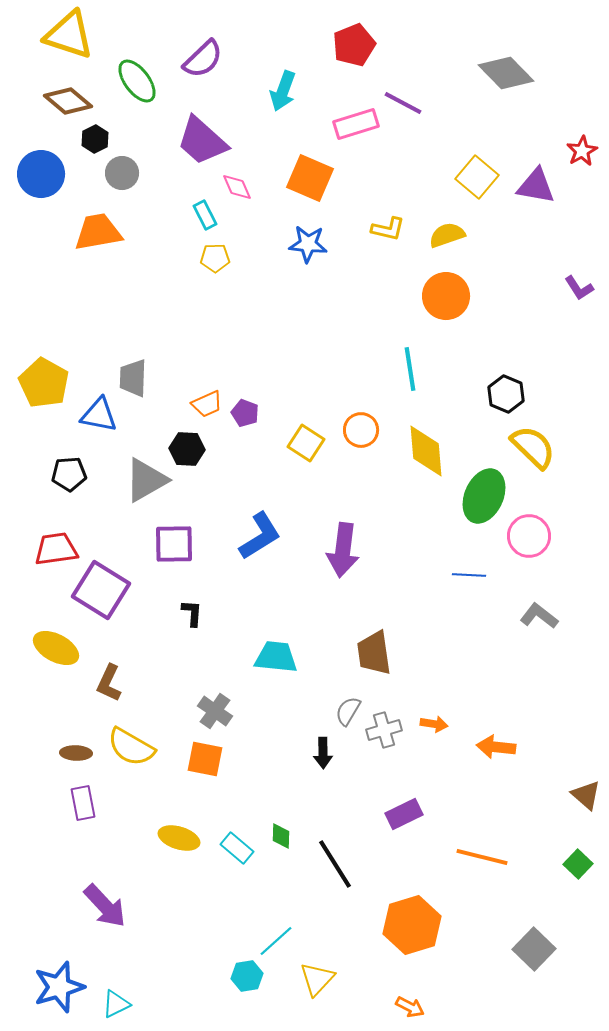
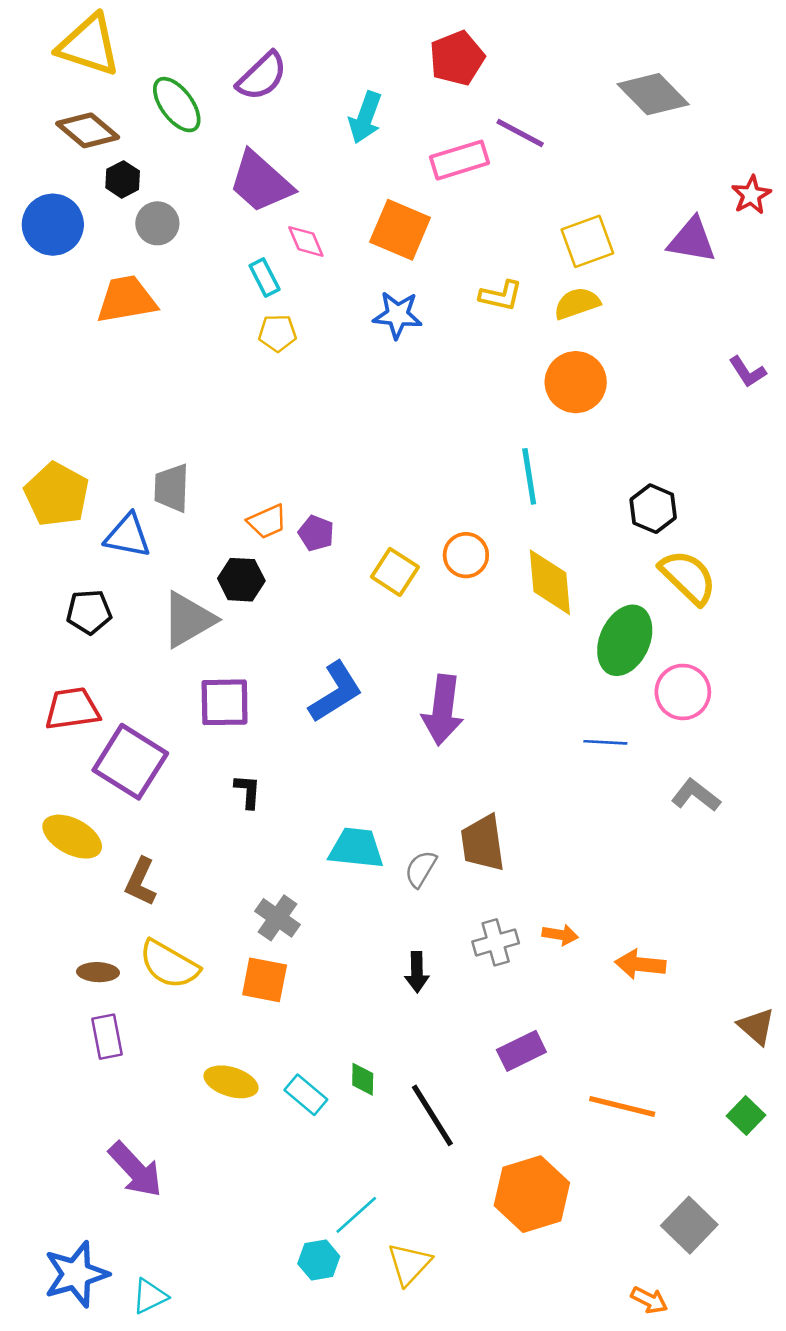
yellow square: (477, 177) -> (587, 241), moved, turned 30
gray semicircle: (348, 711) -> (421, 869), moved
orange arrow: (410, 1007) -> (649, 1300), moved

